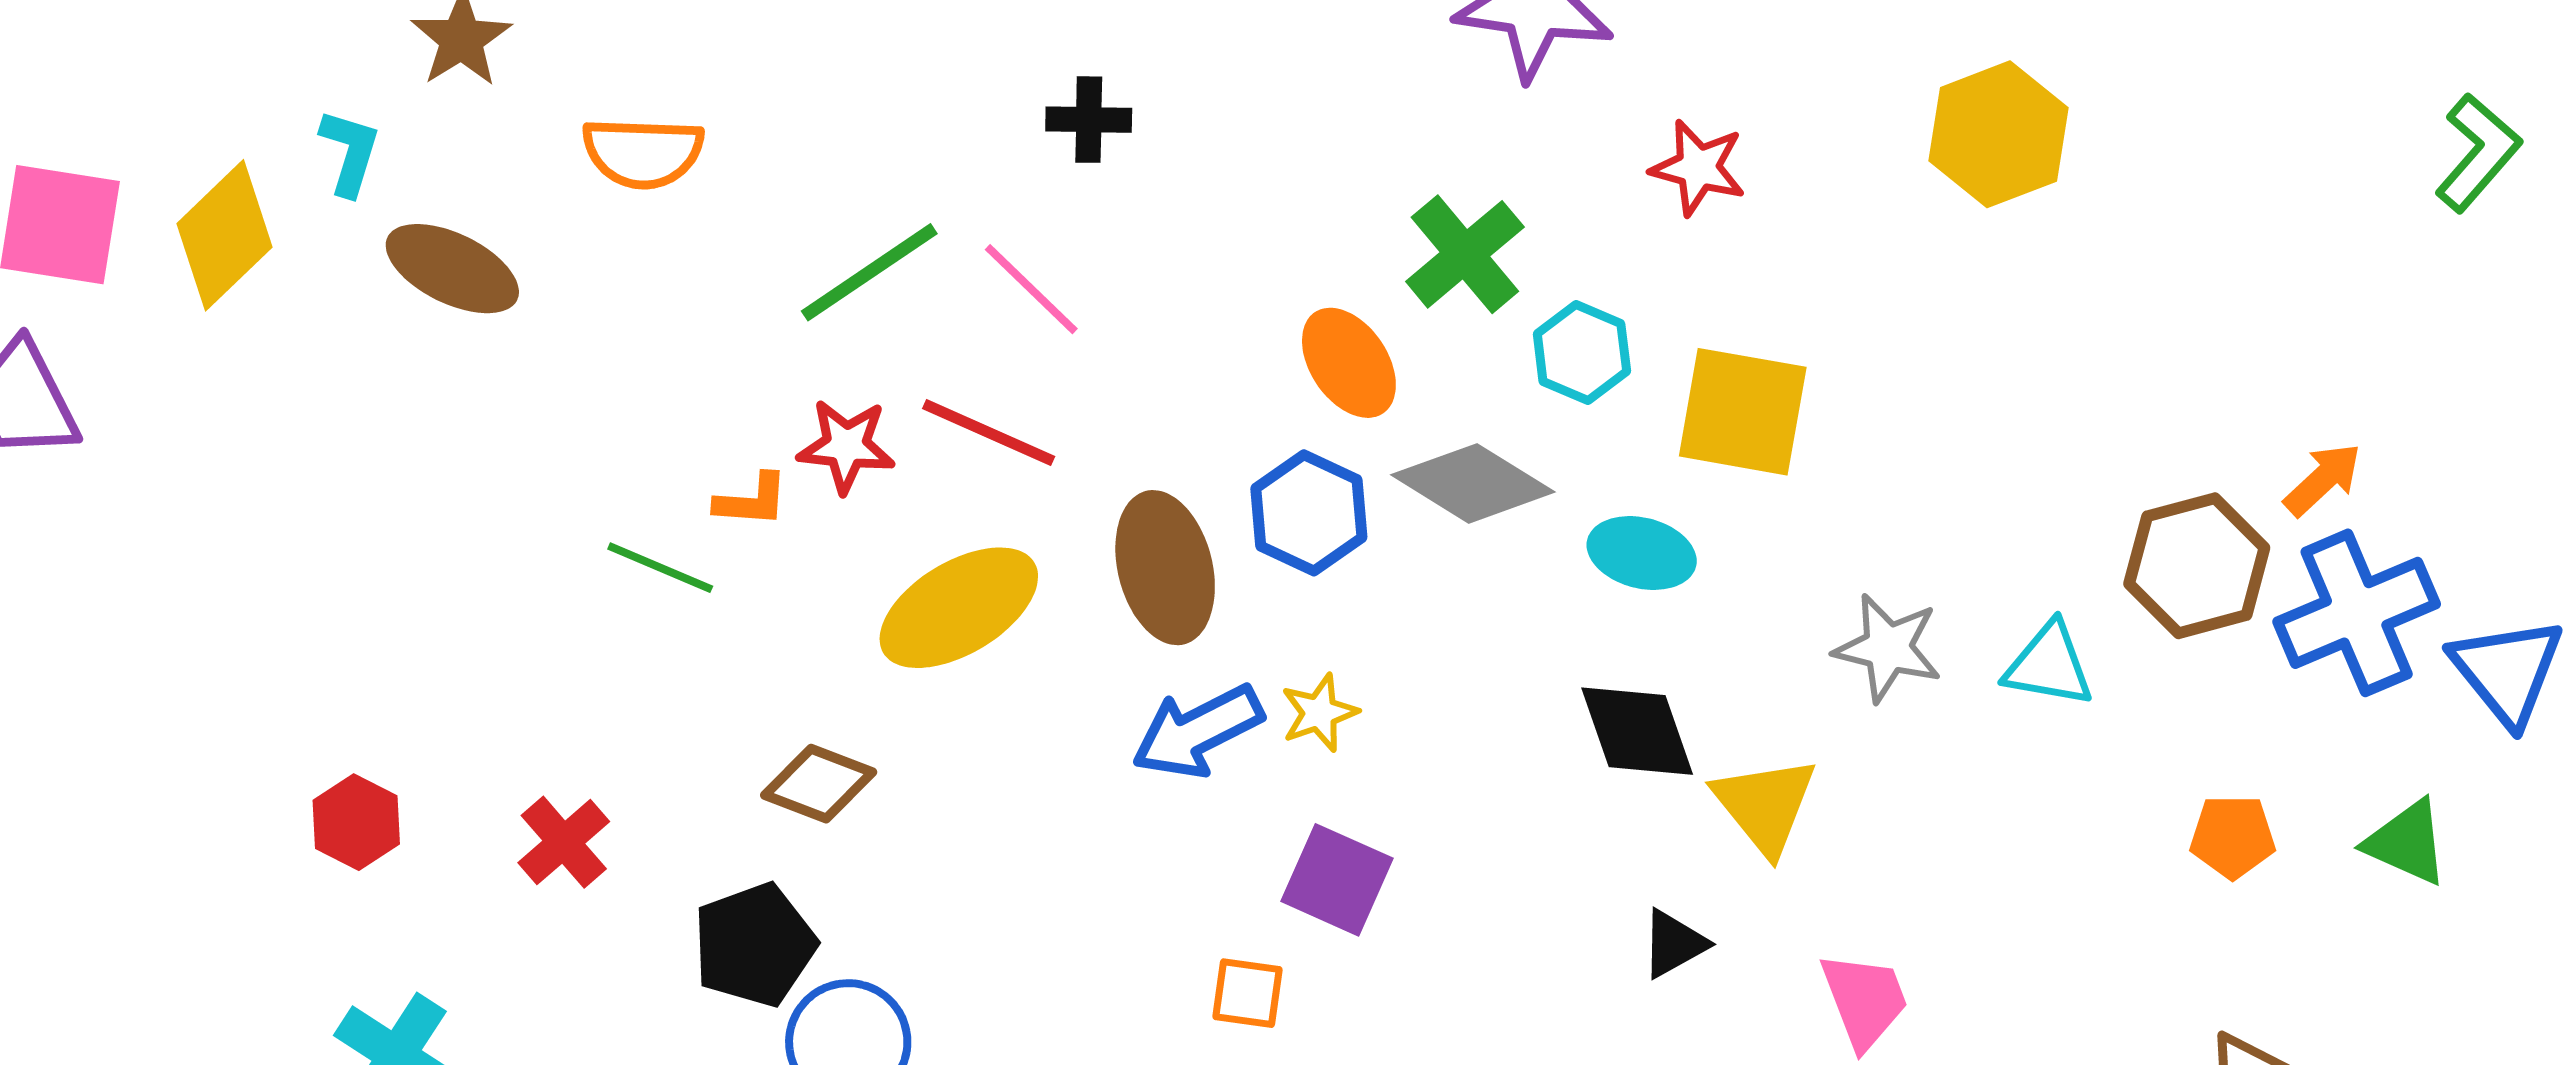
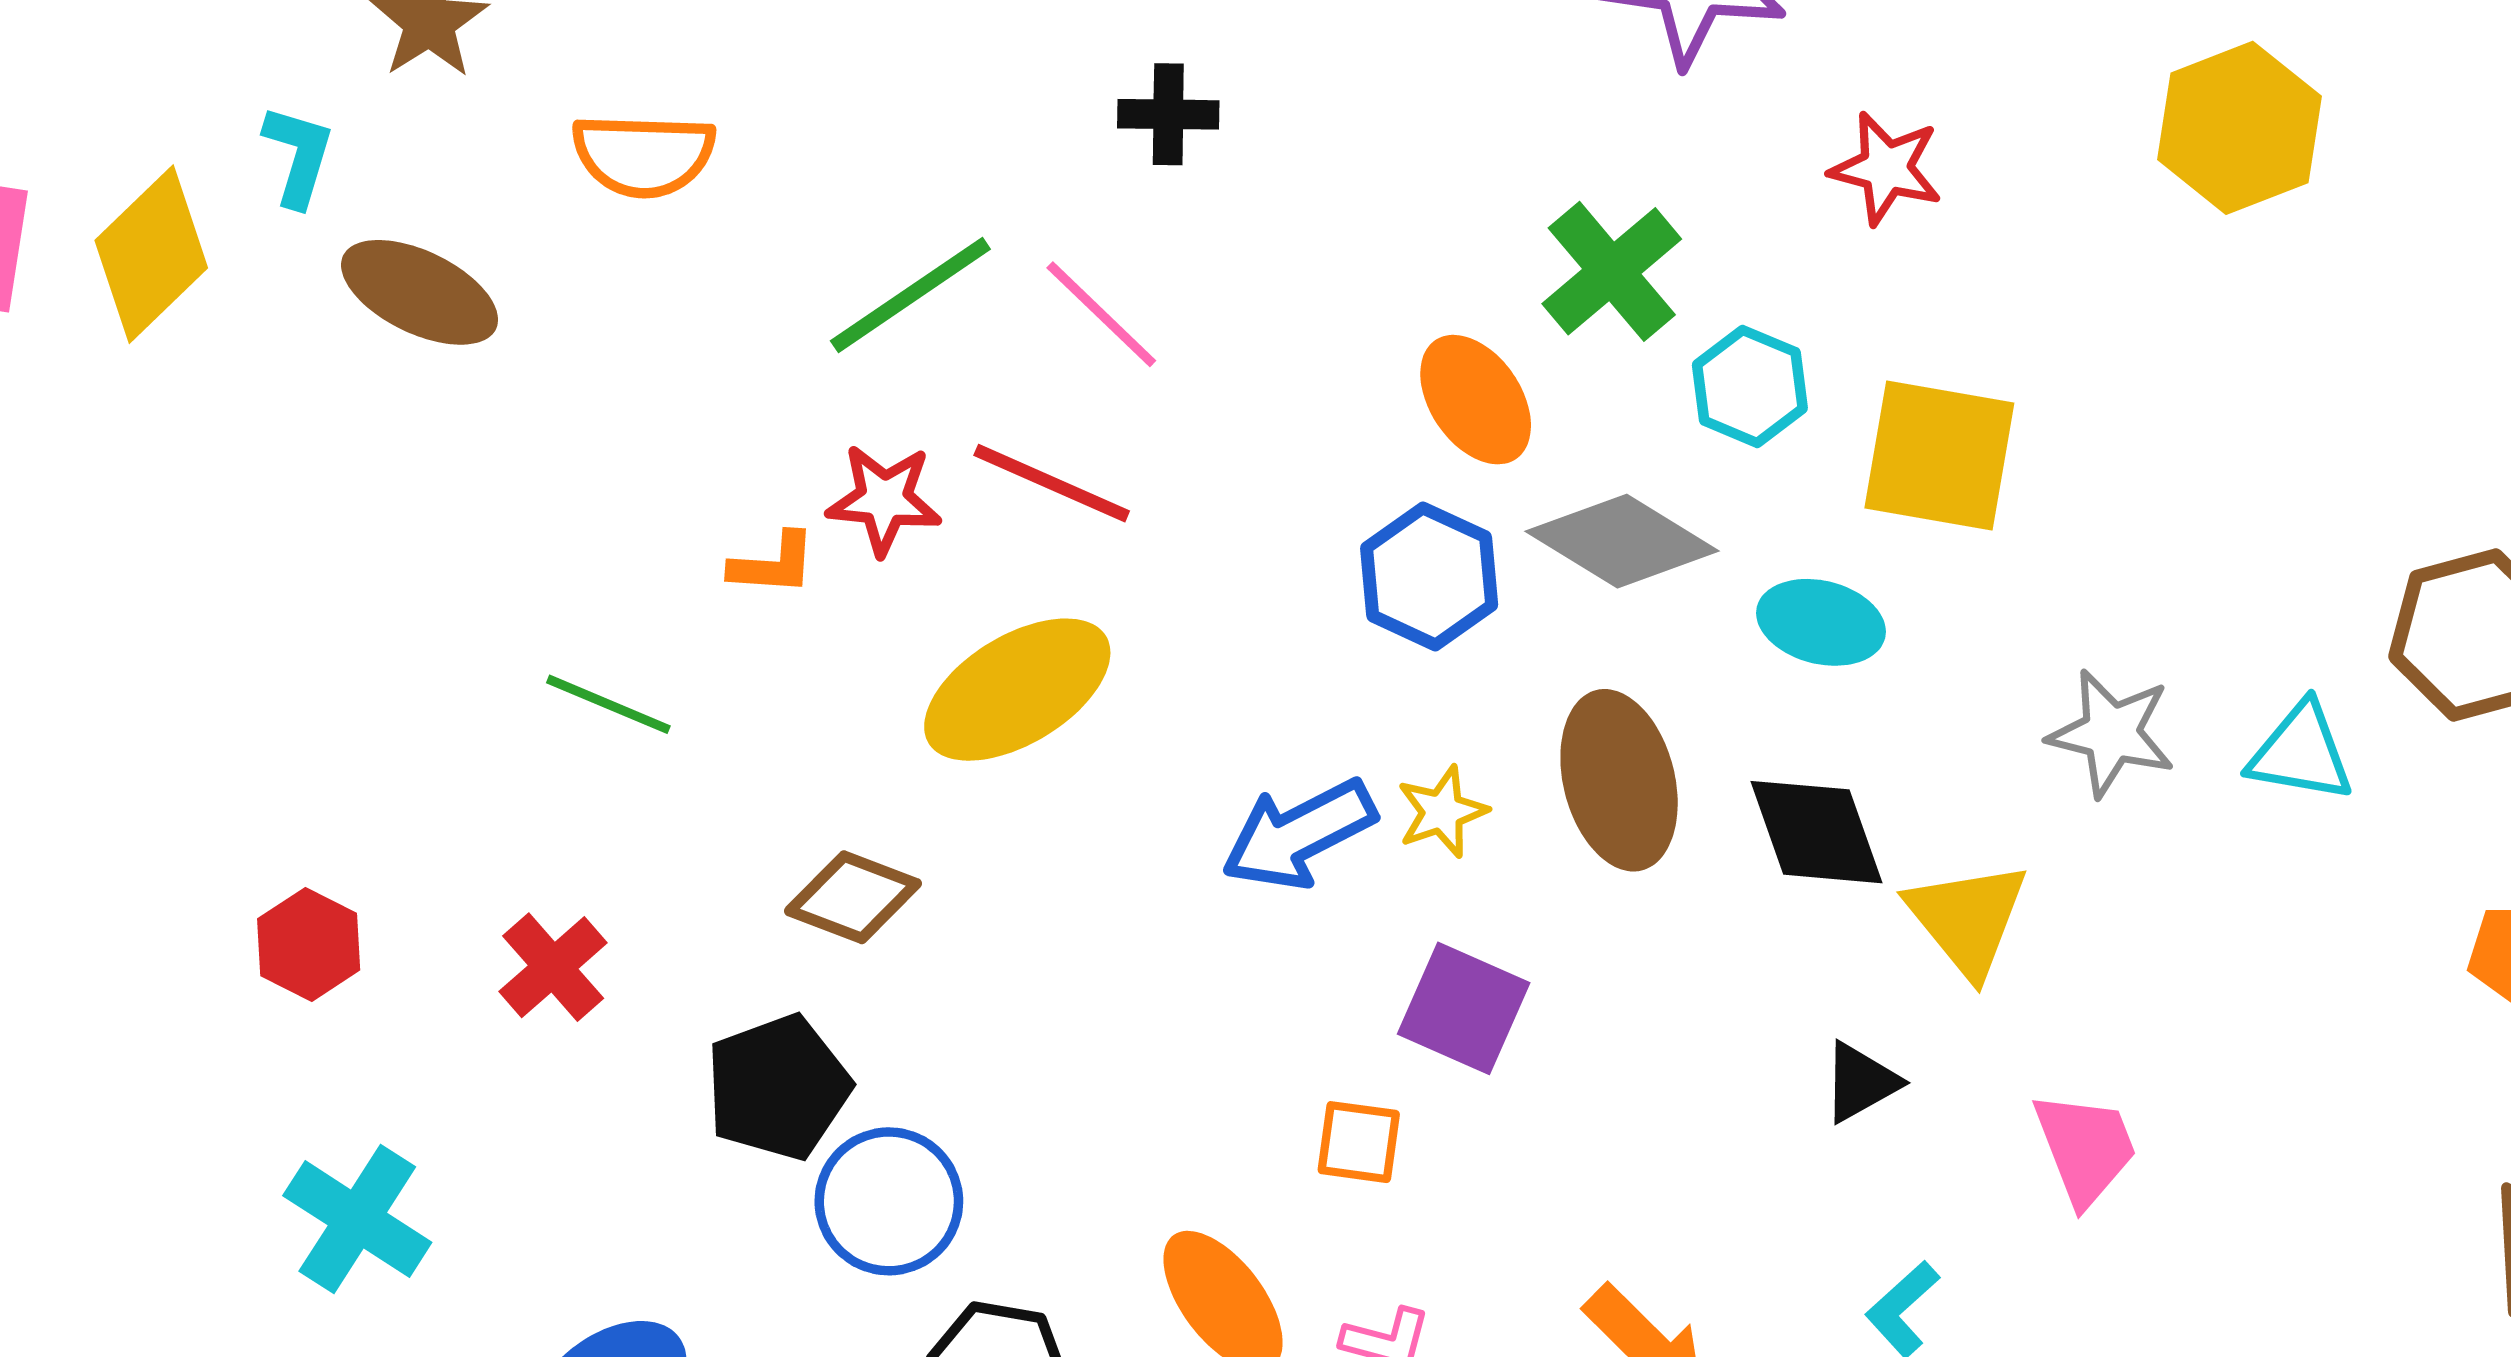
green line: (660, 568) -> (608, 704), moved
brown ellipse: (1165, 568) -> (1619, 780), moved

